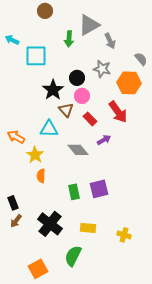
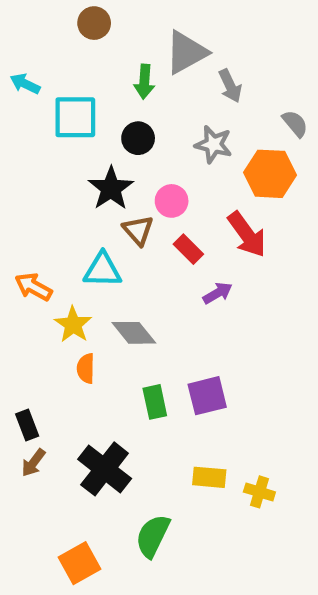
black circle: (77, 78) -> (138, 138), moved
gray diamond: (78, 150) -> (134, 333), moved
yellow rectangle: (88, 228) -> (209, 477), moved

